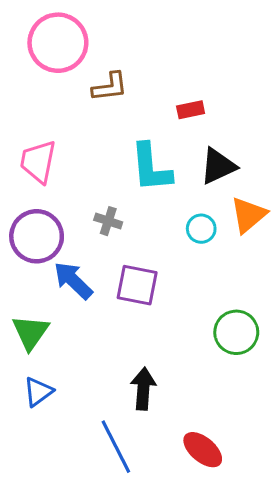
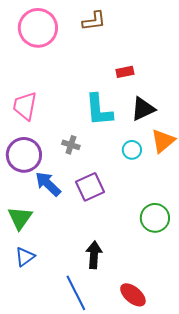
brown L-shape: (110, 87) -> (94, 21), moved
purple square: (137, 285) -> (90, 187), turned -36

